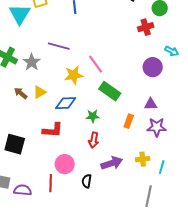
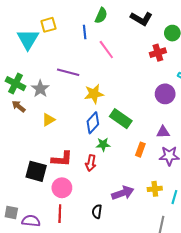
pink line: (96, 64) -> (106, 50), moved
yellow star: (74, 75) -> (94, 94), moved
brown arrow: (21, 93) -> (19, 106), moved
blue diamond: (66, 103) -> (93, 123), moved, turned -45
red arrow: (94, 140) -> (91, 163), moved
black square: (15, 144) -> (36, 171), moved
pink circle: (65, 164) -> (62, 188), moved

